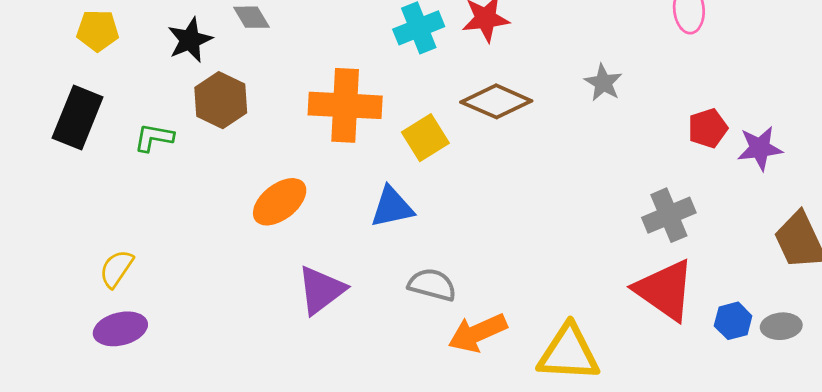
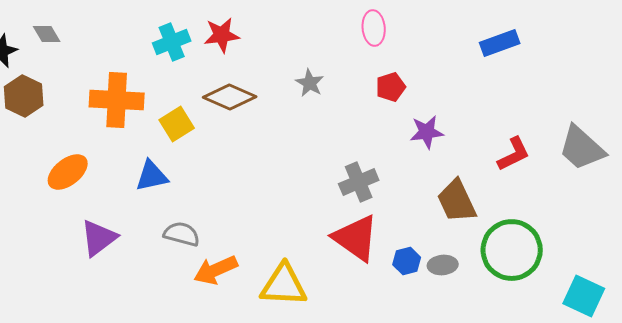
red pentagon: (708, 128) -> (391, 87), moved

